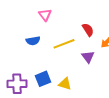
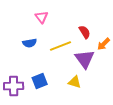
purple triangle: (88, 57) -> (85, 59), size x1.5
yellow triangle: (65, 84) -> (75, 82), moved

